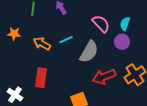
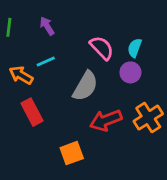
cyan line: (66, 40) -> (46, 62), moved
red rectangle: (41, 78) -> (32, 112), moved, turned -36

